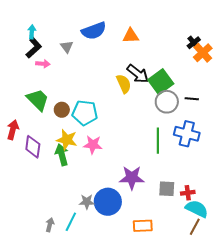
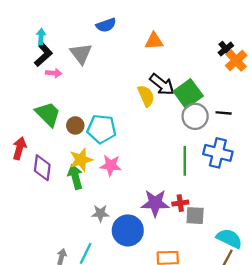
blue semicircle: (94, 31) -> (106, 25), moved, size x0.7
gray triangle: (67, 47) -> (81, 54), size x1.5
yellow star: (67, 140) -> (81, 160), turned -30
red cross: (188, 193) -> (180, 203), moved
gray star: (87, 202) -> (100, 213), moved

